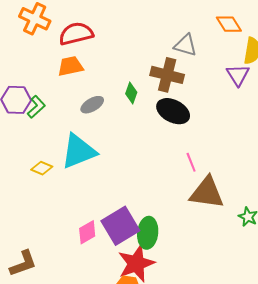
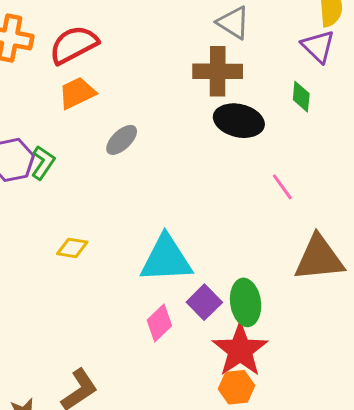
gray triangle: (185, 45) -> (233, 23), turned 30
green diamond: (131, 93) -> (301, 97), moved
cyan triangle: (78, 151) -> (166, 259), moved, turned 33
brown triangle: (207, 193) -> (319, 258), moved
purple square: (120, 226) -> (204, 302), size x0.6

